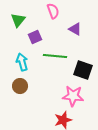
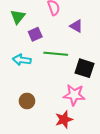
cyan arrow: (22, 62) -> (22, 60), turned -66
brown circle: (20, 86) -> (27, 101), moved

